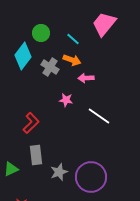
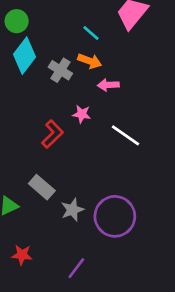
green circle: (41, 33) -> (17, 21), moved
red L-shape: (31, 123) -> (52, 134), moved
gray rectangle: (36, 155) -> (42, 187), turned -42

